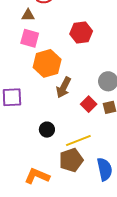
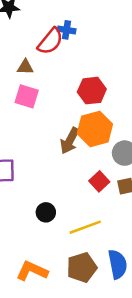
orange hexagon: (47, 63) -> (95, 129), moved
brown arrow: (64, 88) -> (70, 141), moved
brown pentagon: (71, 160) -> (82, 268), moved

